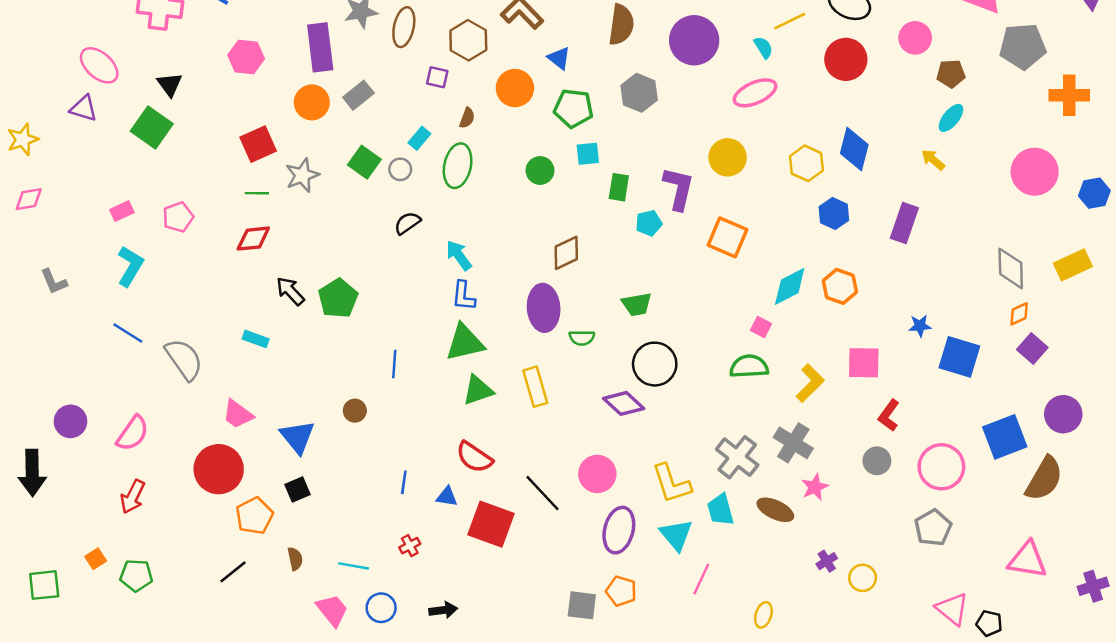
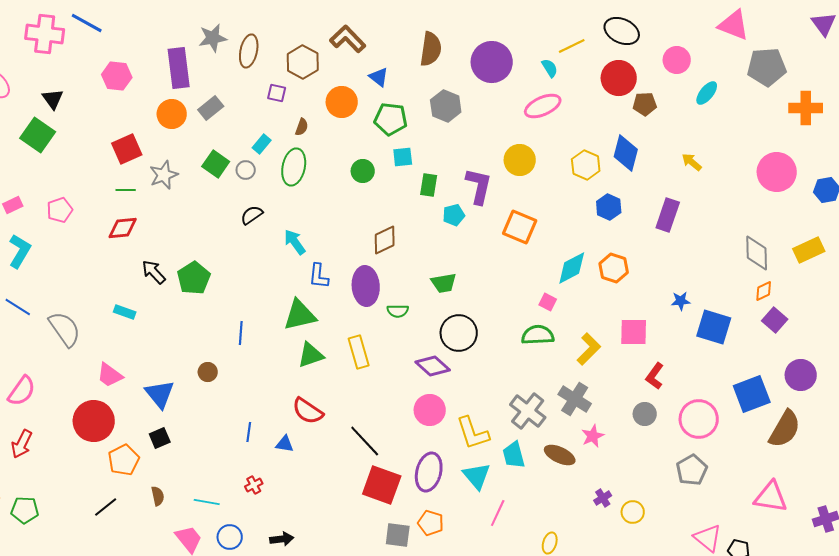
brown pentagon: (951, 74) -> (645, 104), moved
cyan ellipse: (951, 118) -> (707, 93), moved
blue L-shape: (464, 296) -> (319, 276), moved
pink circle: (597, 474) -> (430, 410), moved
red square: (491, 524) -> (382, 485), moved

